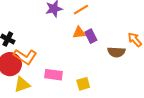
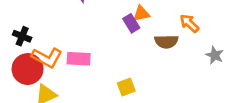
orange triangle: (79, 33) -> (141, 14), moved
pink rectangle: (53, 75) -> (79, 59), moved

